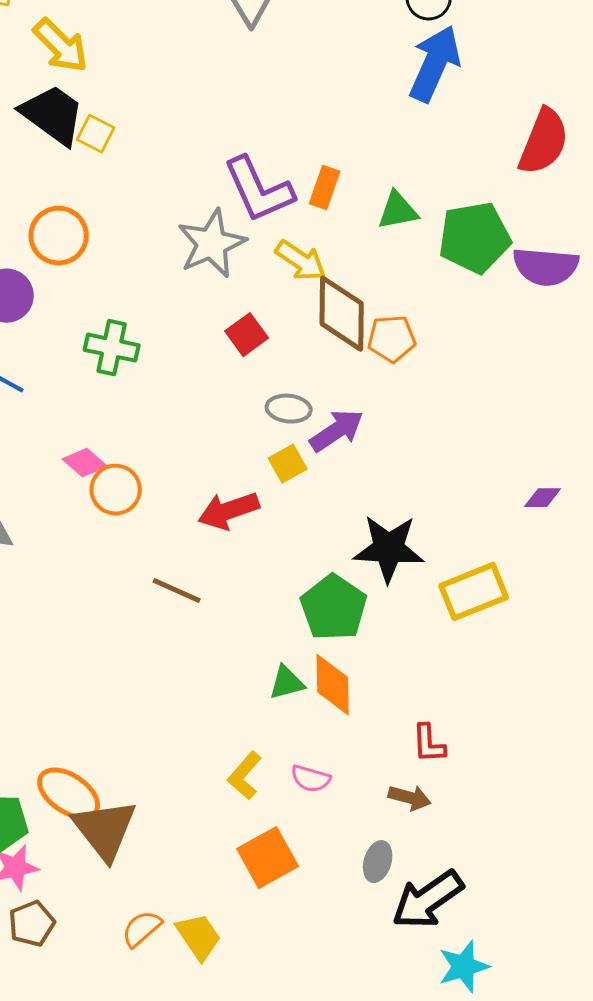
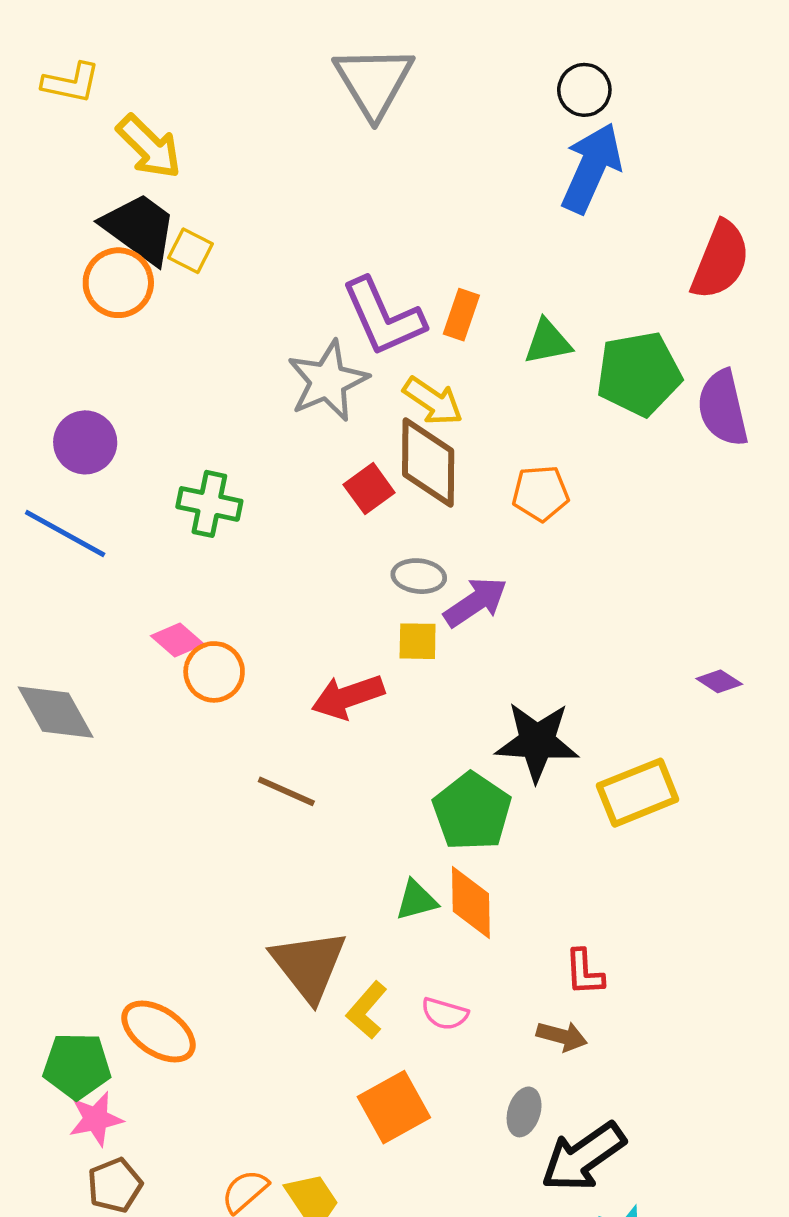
orange circle: (59, 236) -> (118, 283), moved
purple semicircle: (546, 267) -> (723, 408), turned 72
brown diamond: (342, 314) -> (428, 463), moved
yellow square: (288, 464) -> (418, 641), turned 30
purple diamond: (543, 498) -> (719, 681), turned 33
brown triangle: (105, 830) -> (309, 965), moved

